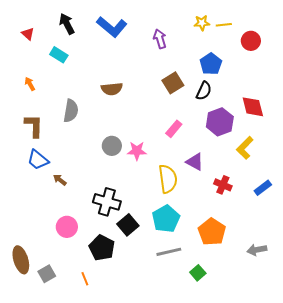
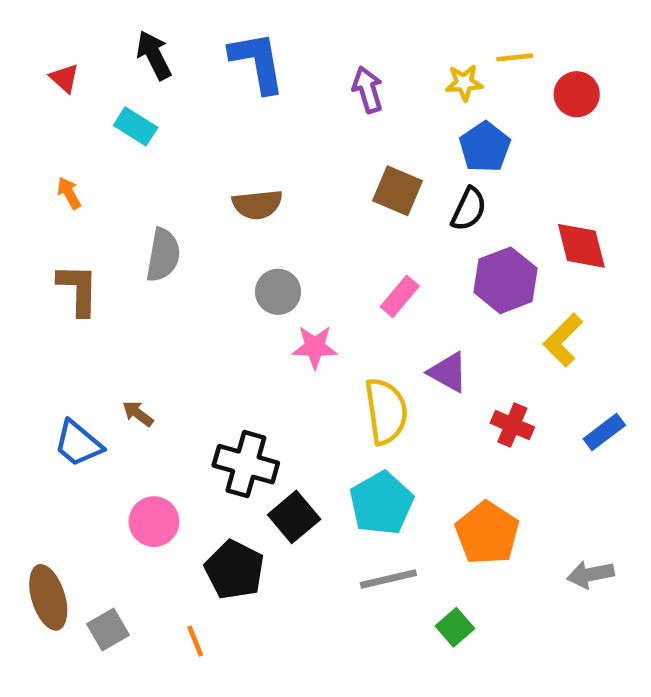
yellow star: (202, 23) -> (464, 83), moved
blue L-shape: (112, 27) -> (257, 62), turned -140
brown square: (173, 83) -> (397, 191), turned -35
gray circle: (112, 146) -> (278, 292), moved
blue trapezoid: (38, 160) -> (78, 443), moved

